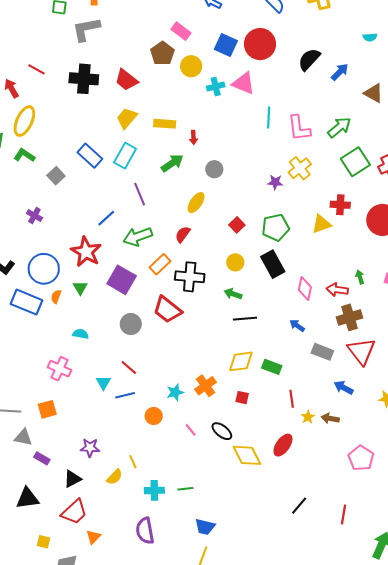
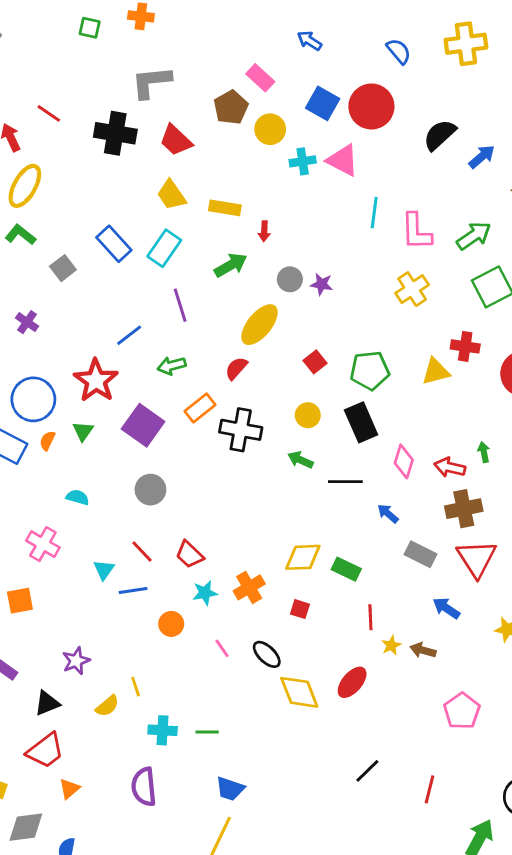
gray L-shape: (86, 29) -> (151, 82), moved
yellow trapezoid: (127, 118) -> (171, 195), turned -80
purple star: (275, 182) -> (322, 284), moved
yellow ellipse: (196, 203) -> (260, 325), size x1.4
green arrow: (138, 237) -> (172, 366), size x0.7
red trapezoid: (167, 310) -> (189, 555), moved, size x0.7
black line: (245, 319) -> (345, 482), moved
purple star: (90, 448) -> (76, 661), turned -30

